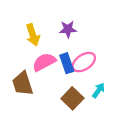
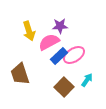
pink semicircle: (44, 62) -> (49, 42), moved
blue rectangle: (67, 63) -> (59, 56), turned 66

